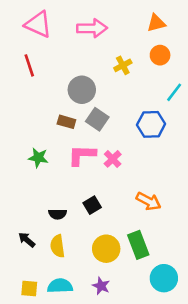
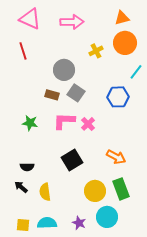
orange circle: (160, 55) -> (125, 43), size x1.5
black square: (92, 205) -> (72, 160), size x1.5
black semicircle: (57, 214) -> (27, 167), moved
green rectangle: (138, 245) -> (121, 189), moved
yellow circle: (106, 249) -> (95, 191), moved
cyan circle: (164, 278) -> (107, 217), moved

